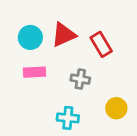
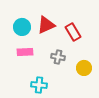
yellow circle: (116, 108) -> (84, 68), moved
cyan cross: (68, 118) -> (39, 85), moved

